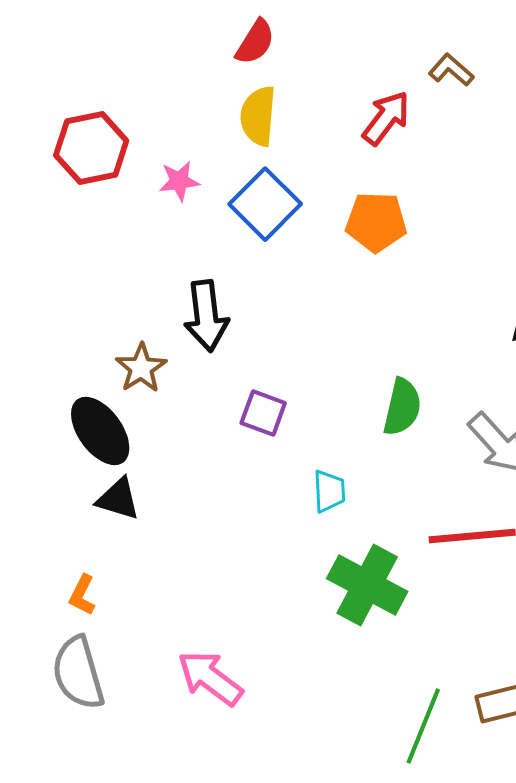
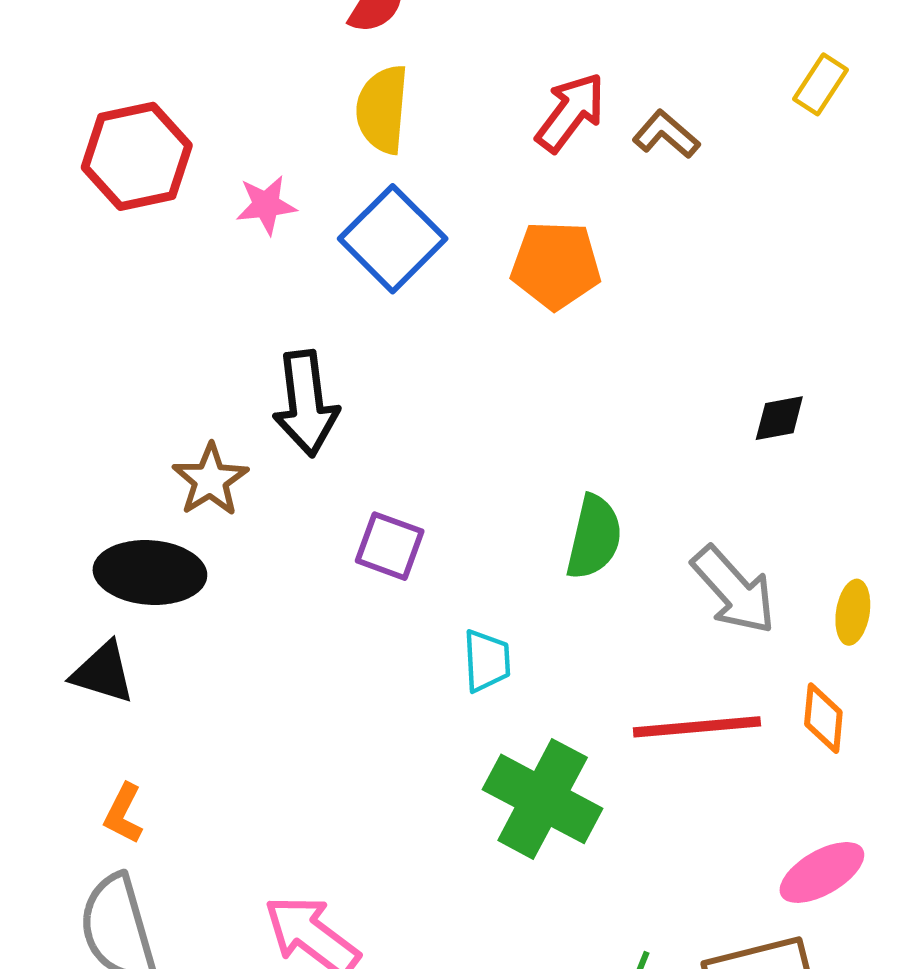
brown L-shape: (451, 70) -> (666, 134), moved
black ellipse: (100, 431) -> (150, 573), turned -50
black triangle: (118, 499) -> (103, 672), moved

